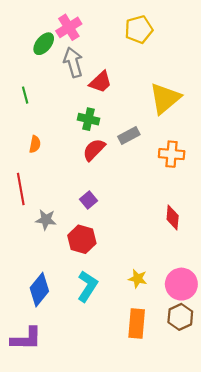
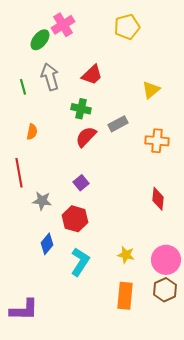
gray arrow: (73, 62) -> (50, 77), moved
yellow triangle: (165, 98) -> (151, 90), size x0.6
blue diamond: (39, 290) -> (47, 244), moved, size x0.7

